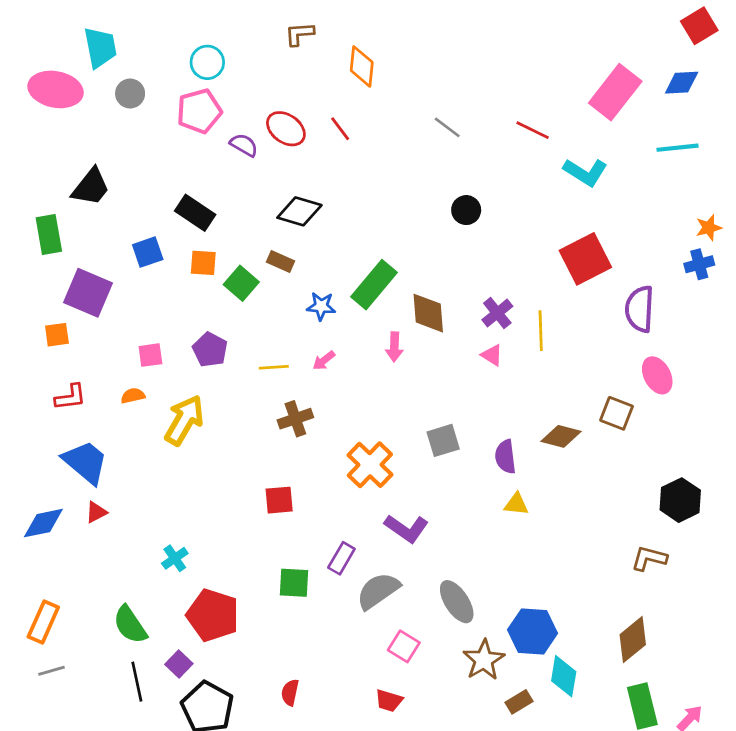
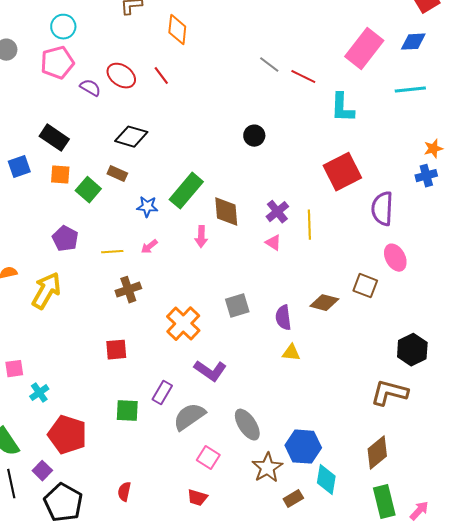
gray line: (447, 127) -> (269, 65), moved
cyan L-shape: (585, 172) -> (342, 108), turned 60
pink square: (150, 355) -> (14, 369), moved
brown L-shape: (649, 558) -> (389, 393), size x1.4

